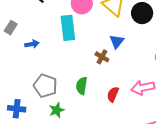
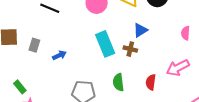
cyan rectangle: (68, 28) -> (105, 44), moved
blue triangle: (117, 41) -> (140, 30), turned 35

